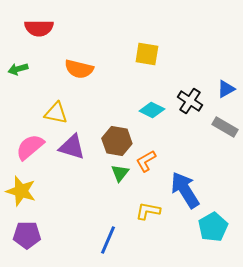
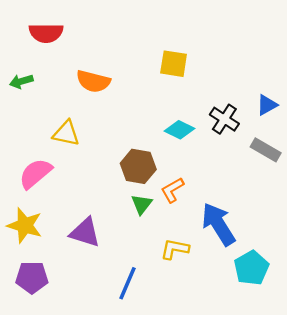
purple triangle: (72, 147) -> (85, 232), moved

